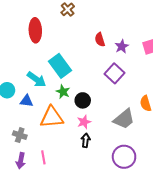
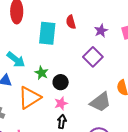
red semicircle: (100, 40) -> (71, 22), moved
cyan rectangle: (60, 66) -> (47, 33), moved, turned 40
orange triangle: (52, 117) -> (29, 98), turned -30

